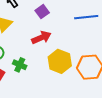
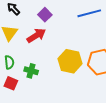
red arrow: (41, 38) -> (36, 35), moved

